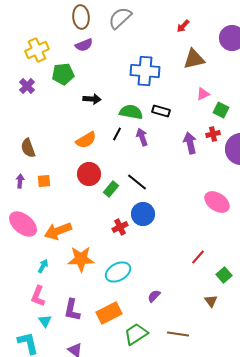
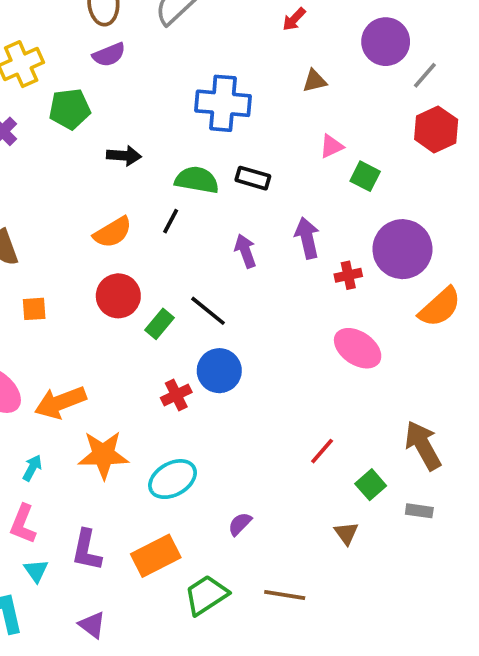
brown triangle: (194, 59) -> (315, 81), size x0.6
red cross: (213, 134) -> (348, 275), moved
purple arrow: (142, 137) -> (245, 251), moved

